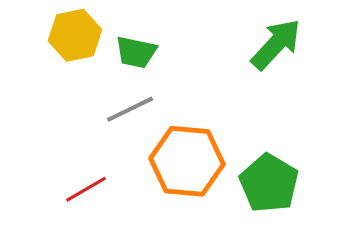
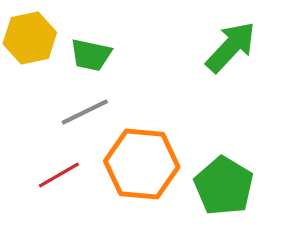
red line: (86, 189) -> (59, 175), moved

